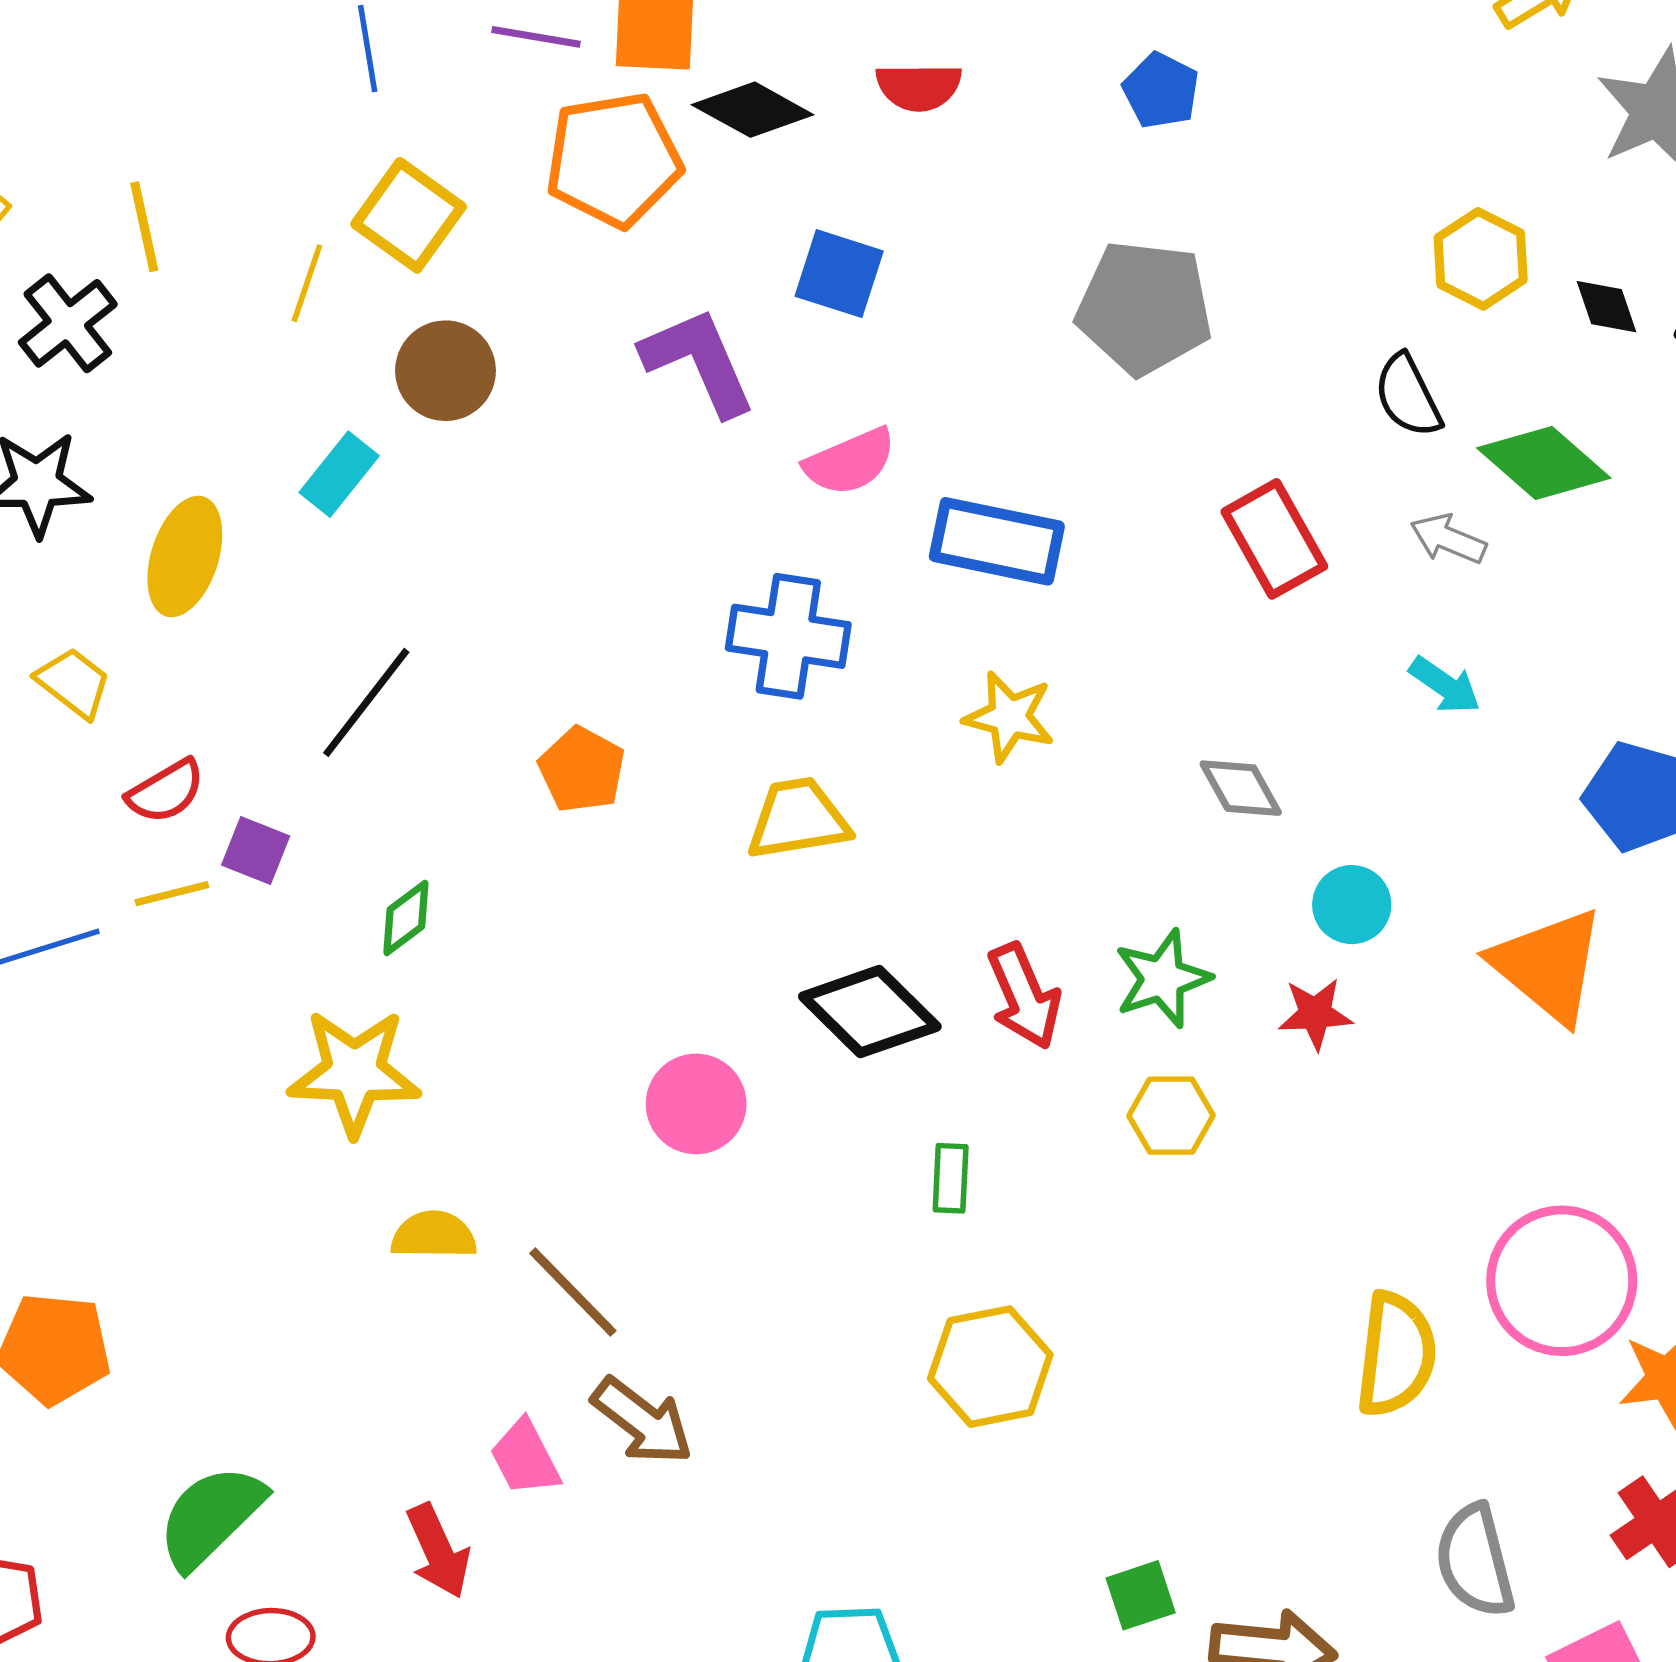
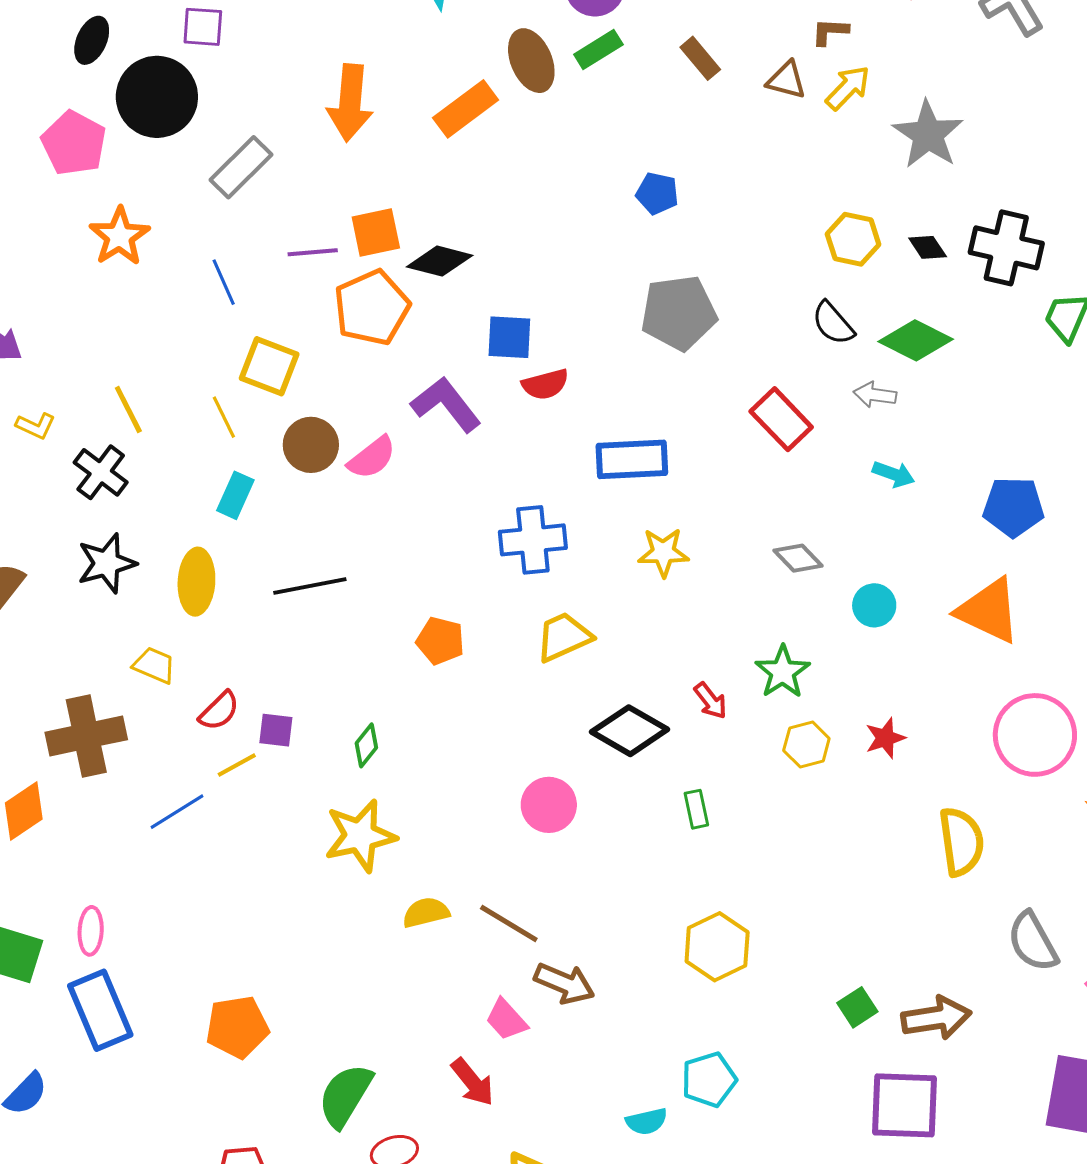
red semicircle: (919, 87) -> (545, 384), moved
yellow line: (307, 283) -> (224, 417), turned -30
pink semicircle: (850, 462) -> (372, 458), moved
cyan rectangle: (339, 474) -> (235, 495), moved
black line: (366, 702) -> (310, 586), moved, turned 56
red arrow: (1024, 996) -> (710, 701), size x0.7
red star: (1315, 1014) -> (885, 738), moved
pink circle: (1562, 1281) -> (1035, 735), moved
yellow hexagon: (990, 1367) -> (717, 947), moved

